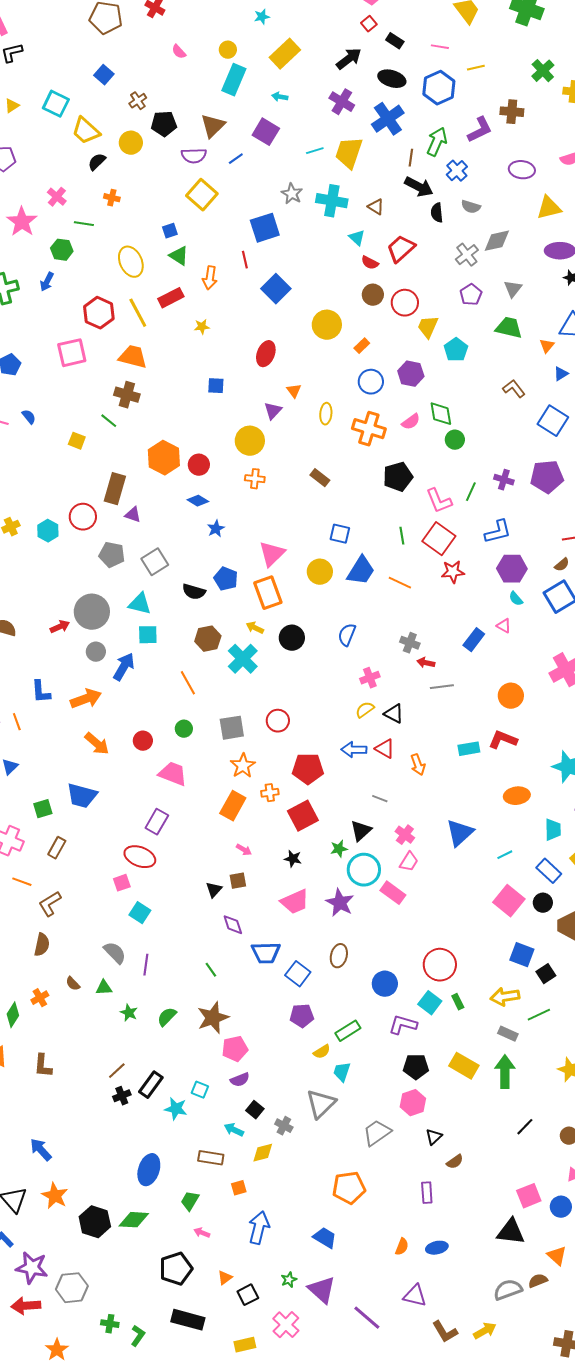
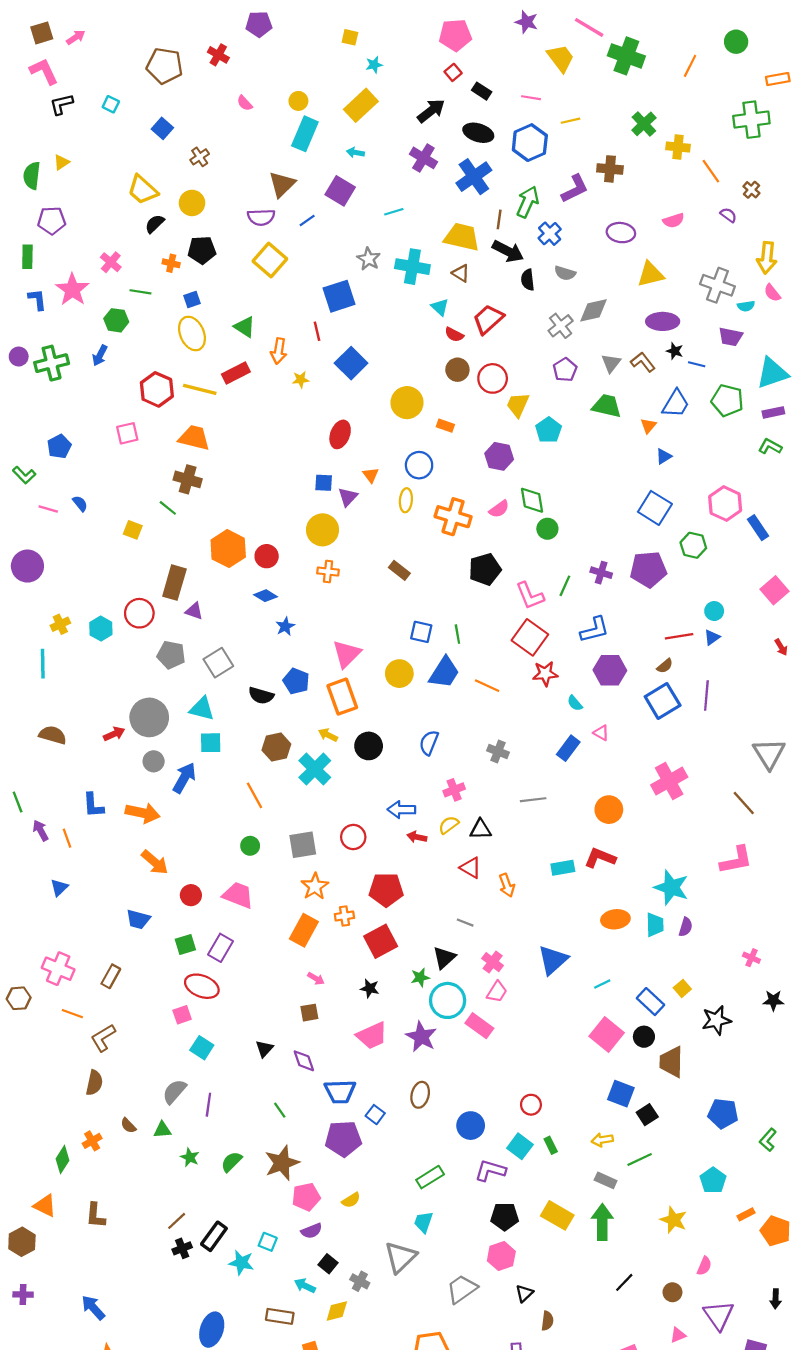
cyan star: (262, 17) -> (374, 65), moved
cyan square: (56, 104) -> (111, 104), moved, size x0.6
black pentagon: (164, 124) -> (202, 250), moved
yellow trapezoid: (349, 153) -> (462, 237), moved, turned 84
blue square: (170, 231) -> (192, 299), moved
yellow line: (138, 313) -> (200, 389), turned -48
yellow star: (202, 327) -> (301, 380), moved
orange rectangle: (362, 346) -> (445, 426), turned 63
pink square: (72, 353) -> (127, 433), size x0.7
blue circle: (371, 382) -> (419, 465), moved
blue square: (216, 386) -> (324, 483), moved
brown L-shape: (514, 389) -> (643, 362), moved
green line: (402, 536) -> (457, 634), moved
cyan semicircle: (516, 599) -> (575, 703), moved
red arrow: (426, 663) -> (417, 837), moved
orange arrow: (86, 699) -> (143, 813), turned 32
black triangle: (394, 714) -> (480, 829), turned -30
red circle: (143, 741) -> (191, 895), moved
blue arrow: (354, 750) -> (402, 810), moved
blue trapezoid: (82, 796) -> (138, 919), size x0.7
green square: (43, 809) -> (185, 945), moved
cyan trapezoid: (553, 830) -> (655, 925), moved
black triangle: (214, 890) -> (264, 1049), moved
gray semicircle: (115, 953) -> (174, 1092), turned -95
red circle: (440, 965) -> (531, 1105), size x0.6
blue square: (298, 974) -> (375, 1115), size x0.7
yellow arrow: (505, 997) -> (602, 1140), size x0.7
purple pentagon: (302, 1016) -> (343, 1139), moved, size x1.4
yellow semicircle: (322, 1052) -> (351, 1200), moved
brown semicircle: (455, 1162) -> (547, 1321), turned -48

